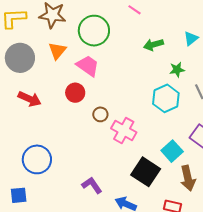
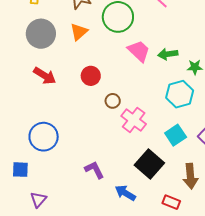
green arrow: (153, 45) -> (168, 54), moved
pink trapezoid: (88, 66) -> (139, 51), moved
cyan square: (172, 151) -> (176, 135), moved

